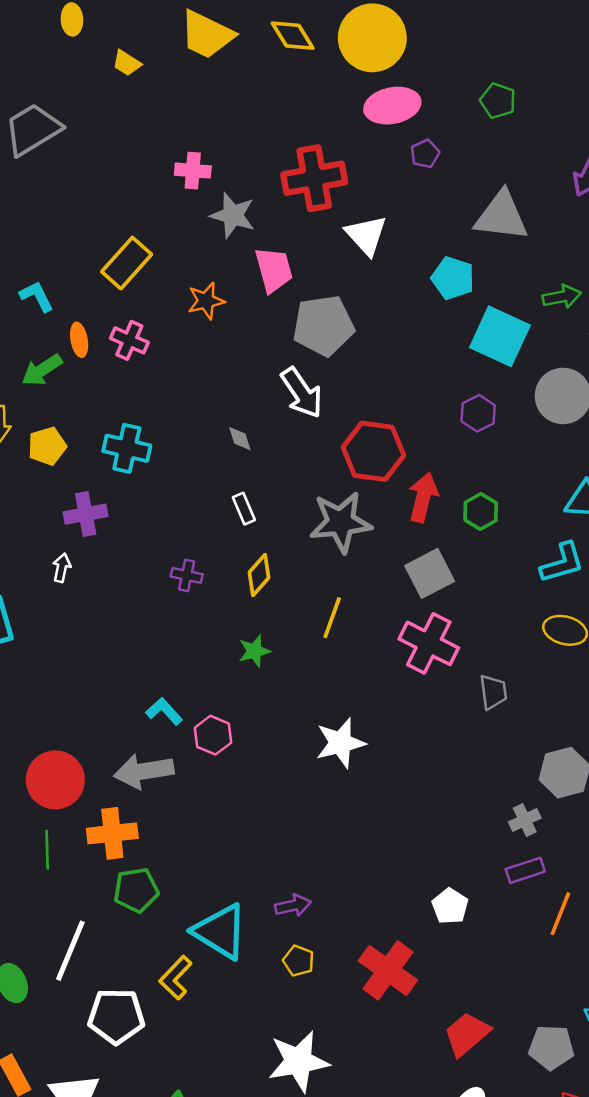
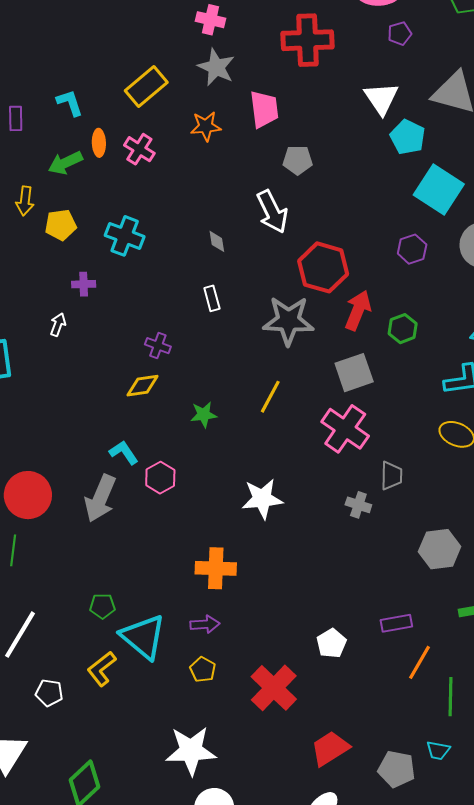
gray star: (233, 215) -> (216, 67), moved
white triangle: (366, 235) -> (381, 98), moved
gray pentagon: (323, 326) -> (298, 160), size x0.6
purple cross: (86, 514) -> (84, 284), size x0.7
yellow diamond: (259, 575) -> (142, 386), moved, turned 32
gray arrow: (144, 771) -> (100, 498), turned -66
gray cross: (525, 820) -> (358, 505), moved, turned 35
orange cross: (112, 833) -> (216, 568), moved
green pentagon: (136, 890) -> (102, 606), moved, size x0.7
white pentagon: (116, 1016) -> (49, 693), size x0.6

